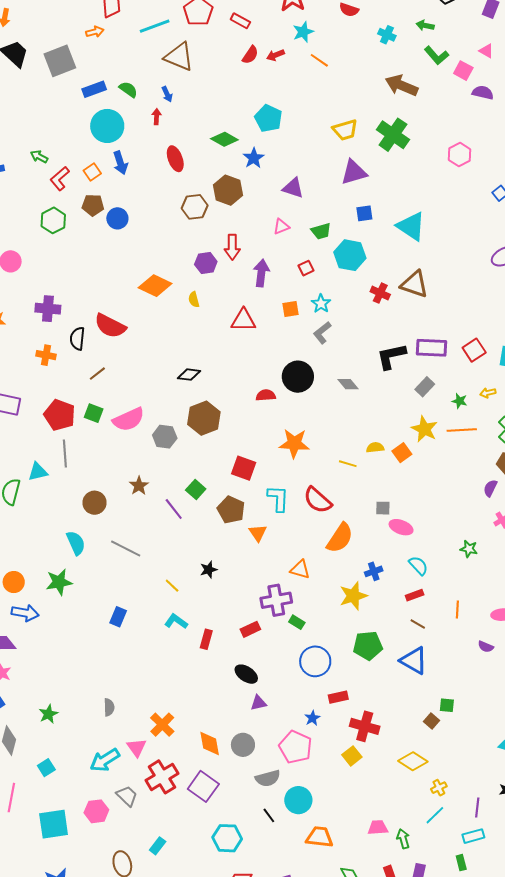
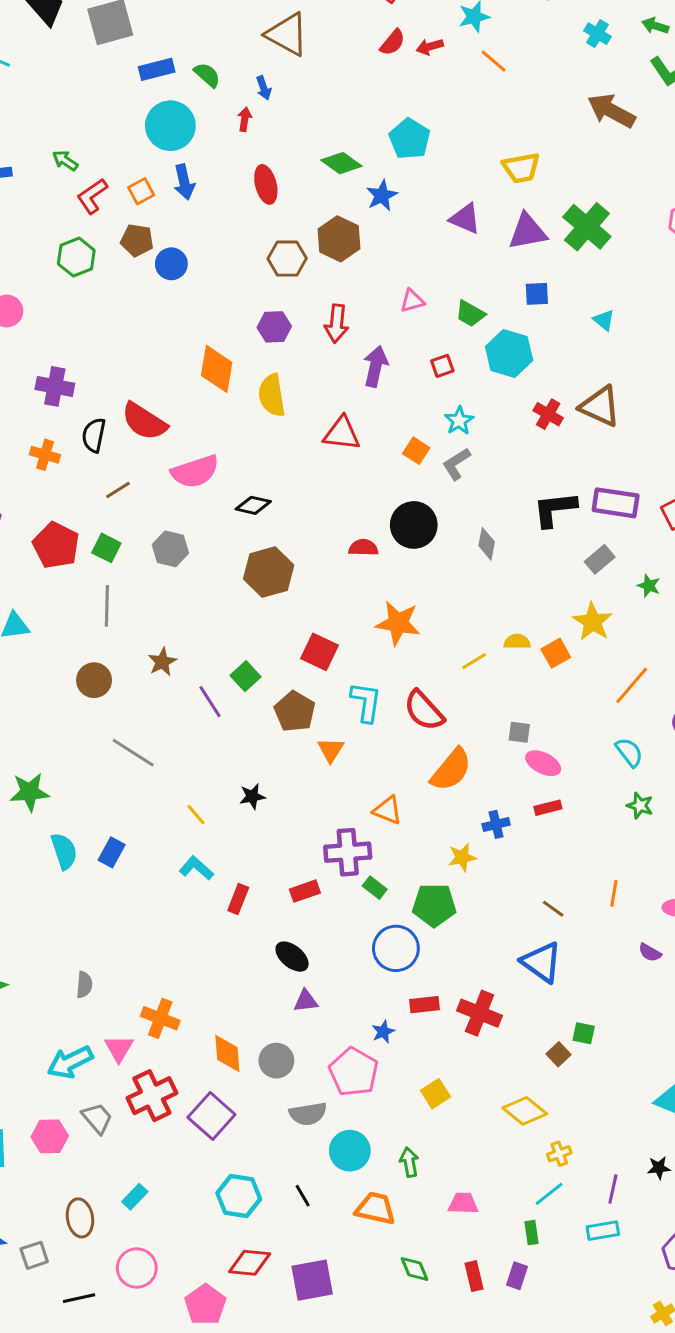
green cross: (393, 135) -> (587, 227), moved
purple triangle: (293, 188) -> (465, 219), moved
cyan triangle: (411, 226) -> (604, 320), size x0.5
green trapezoid: (321, 231) -> (470, 314), turned 40
purple hexagon: (206, 263) -> (274, 327), moved
orange diamond: (155, 286) -> (217, 369), turned 68
yellow semicircle: (194, 300) -> (272, 395), size x1.8
orange square: (290, 309) -> (416, 451), moved, turned 36
gray diamond: (348, 384) -> (487, 544), turned 45
pink semicircle: (129, 419) -> (195, 472), moved
orange line: (462, 430) -> (632, 685), moved, turned -52
gray hexagon: (165, 437) -> (170, 549), moved
gray line: (65, 454) -> (107, 606), moved
yellow line: (348, 464) -> (474, 661), turned -54
cyan semicircle: (76, 543) -> (64, 851), moved
cyan semicircle: (418, 566) -> (629, 752), moved
red rectangle: (415, 595) -> (548, 808), moved
yellow star: (353, 596) -> (462, 857), size x0.7
green pentagon: (368, 646) -> (434, 905), moved
orange cross: (162, 725) -> (160, 1018), turned -30
red cross: (365, 726) -> (480, 1013), moved
black line: (269, 815) -> (303, 1196), moved
green arrow: (403, 839) -> (409, 1162), moved
green rectangle: (461, 863) -> (532, 1233), moved

